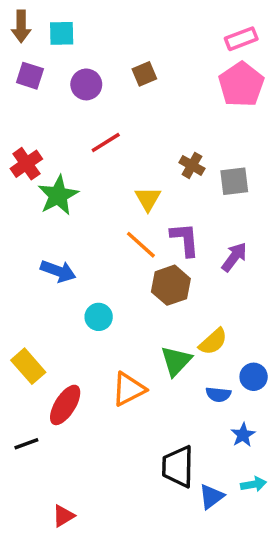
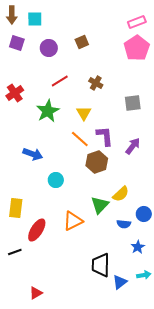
brown cross: (192, 165) -> (96, 83), moved
green star: (58, 195) -> (48, 111), moved
yellow rectangle: (28, 366) -> (16, 208), turned 48

